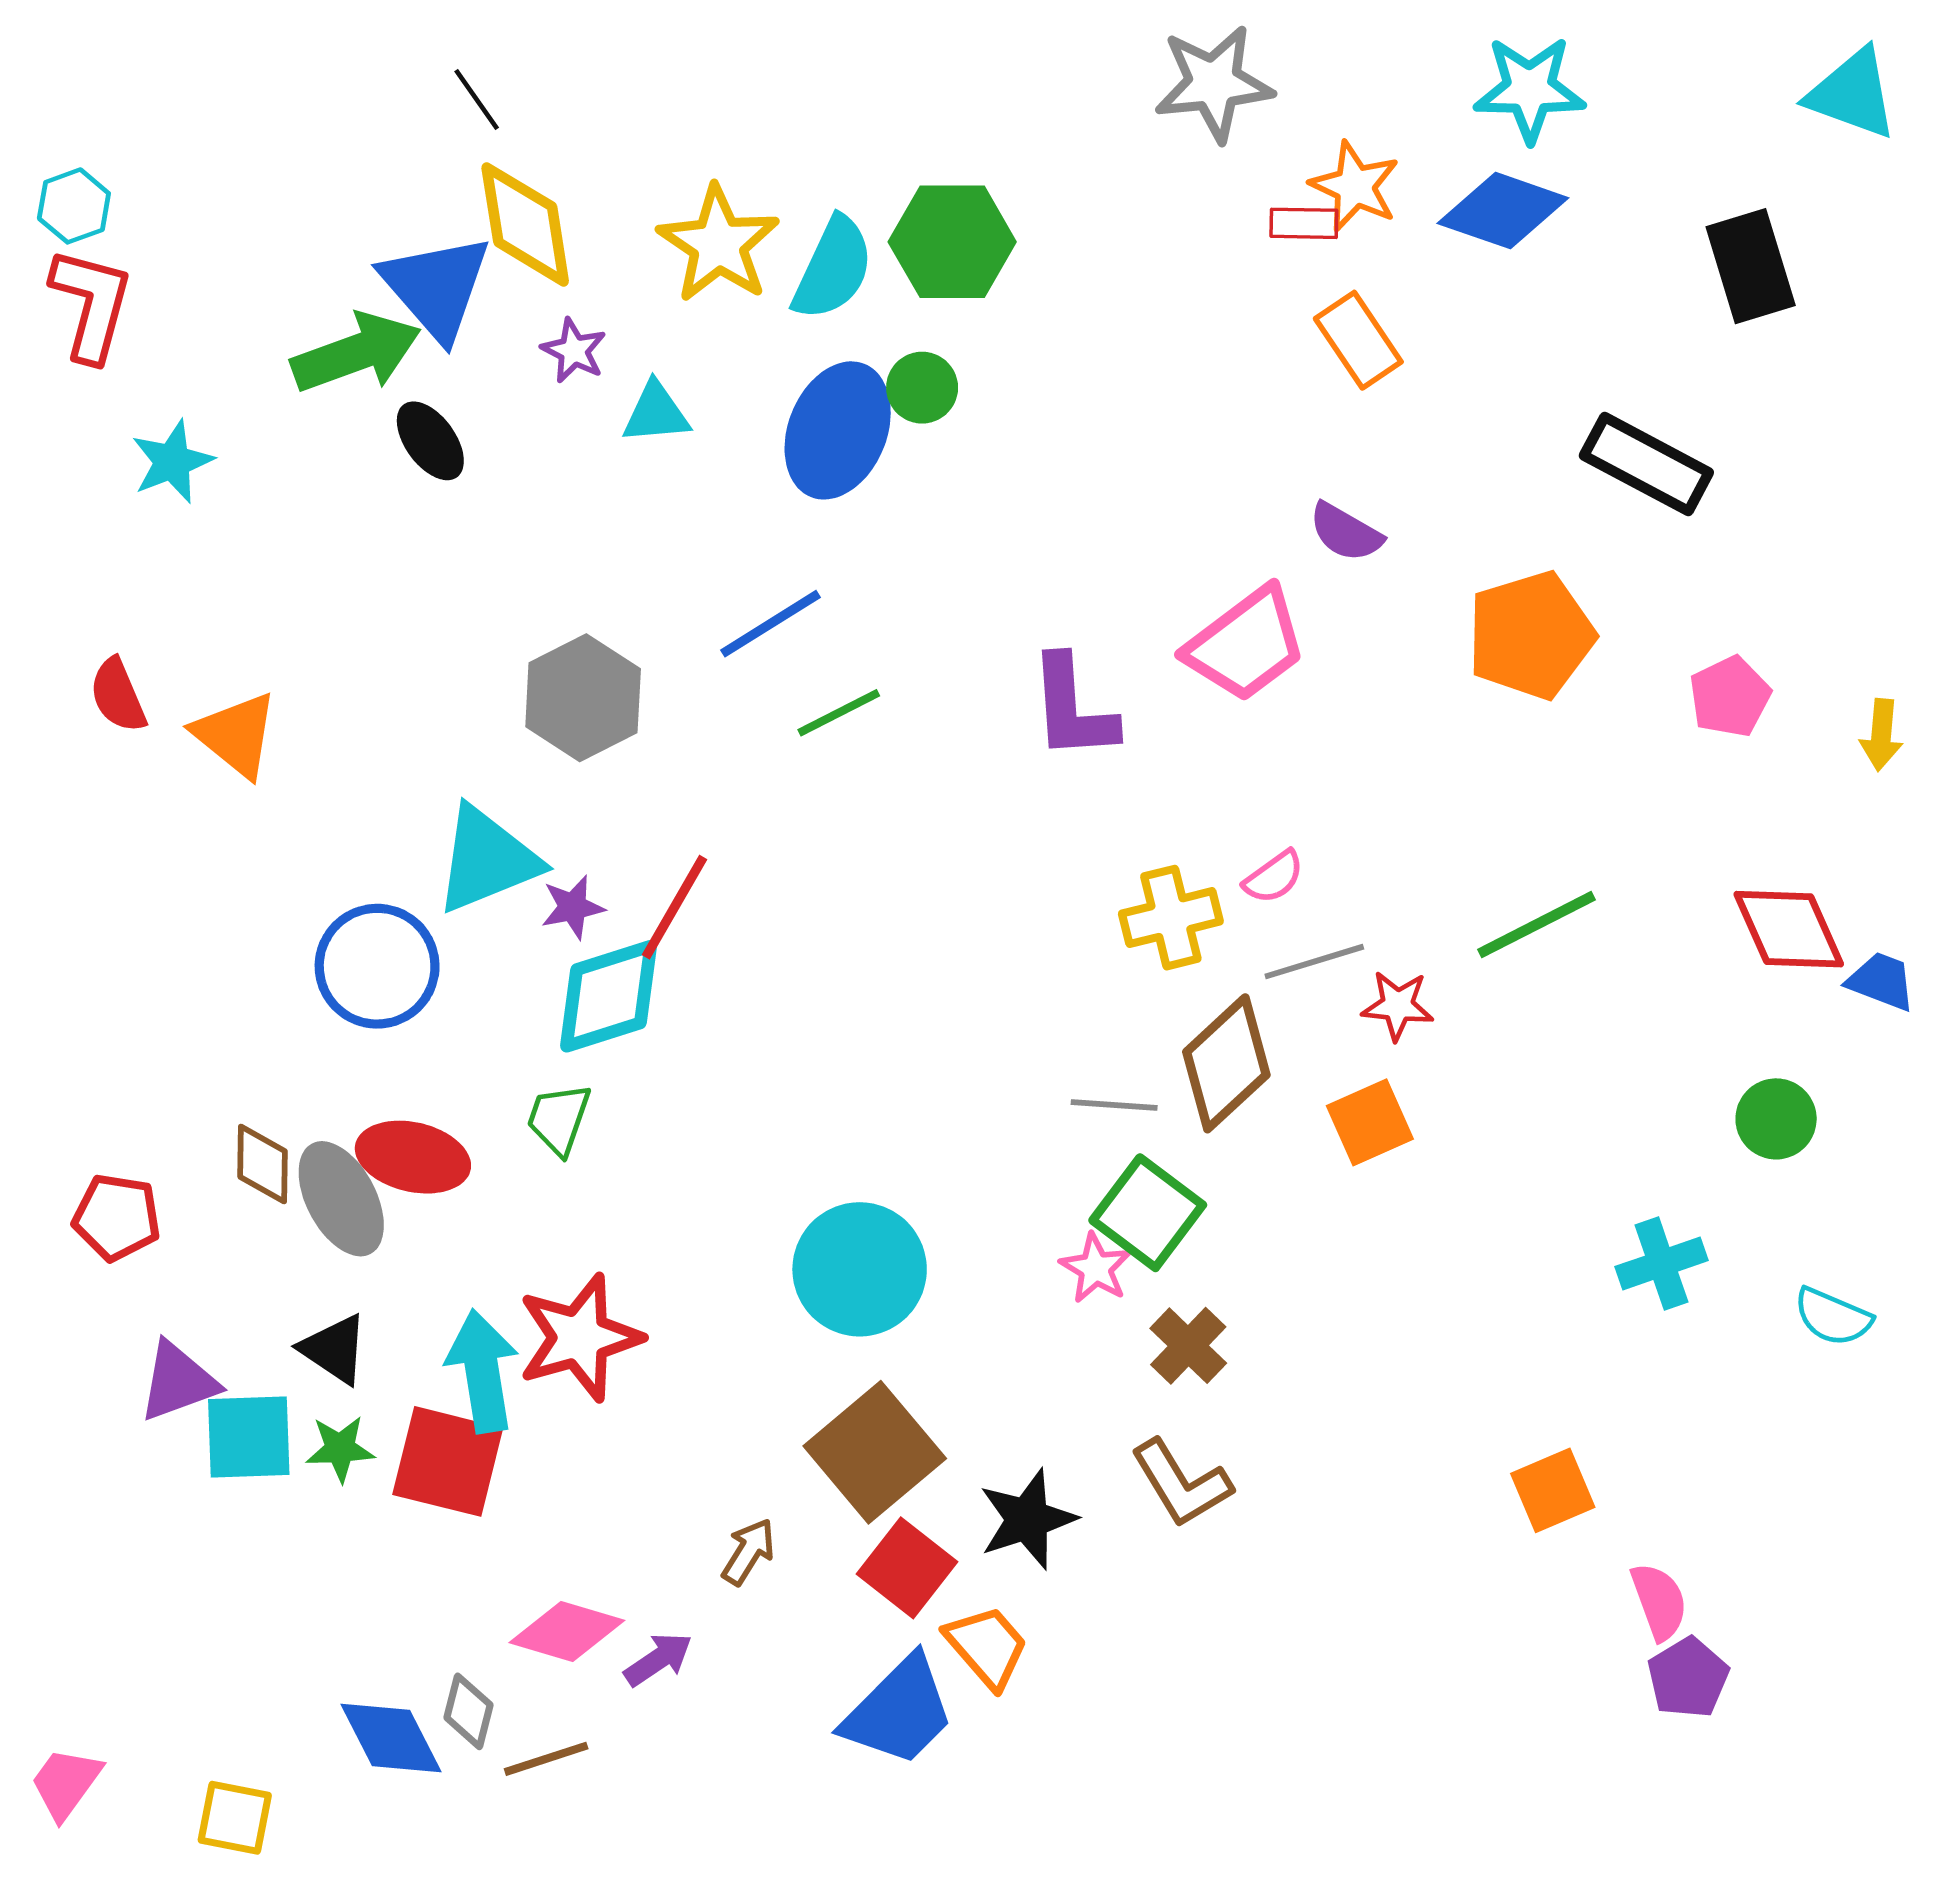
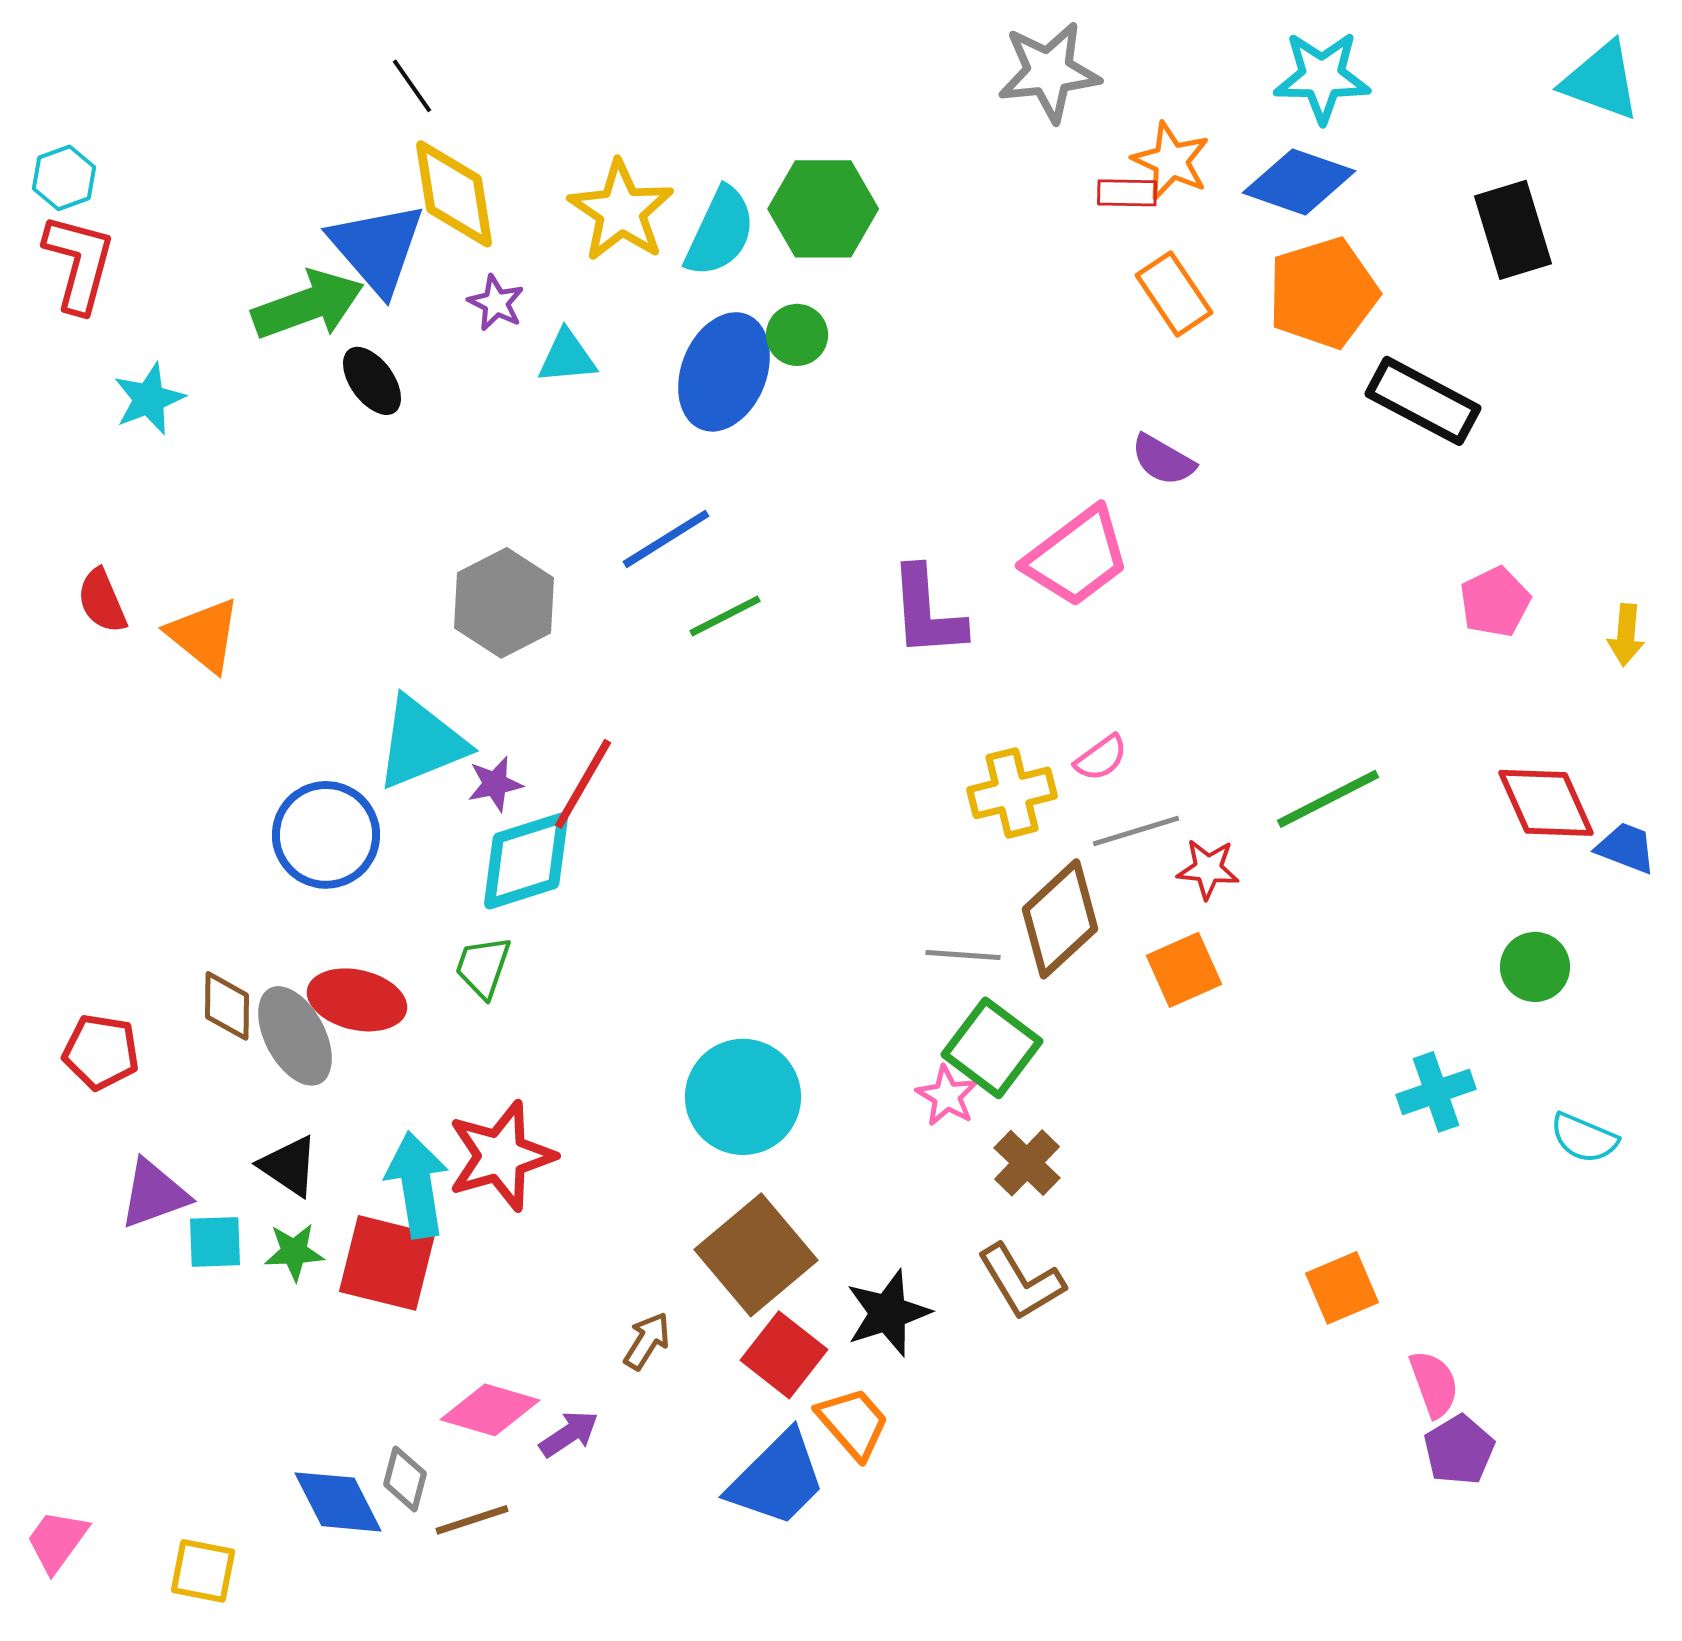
orange pentagon: (1531, 635) -> (1323, 293), moved
cyan square: (249, 1437) -> (215, 1242), size x0.7

